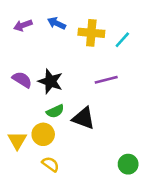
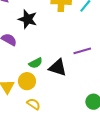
purple line: (106, 80) -> (82, 51), moved
black star: (50, 81) -> (28, 19), moved

